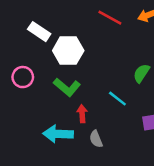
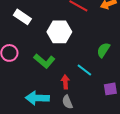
white hexagon: (68, 51) -> (59, 32), moved
red arrow: (82, 114) -> (65, 82), moved

